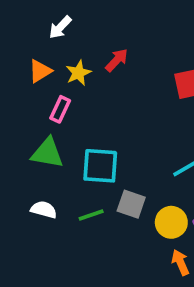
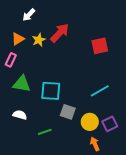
red arrow: (117, 60) -> (60, 33), size x1.5
pink rectangle: (60, 109) -> (11, 60), moved
green line: (91, 215) -> (45, 132), moved

